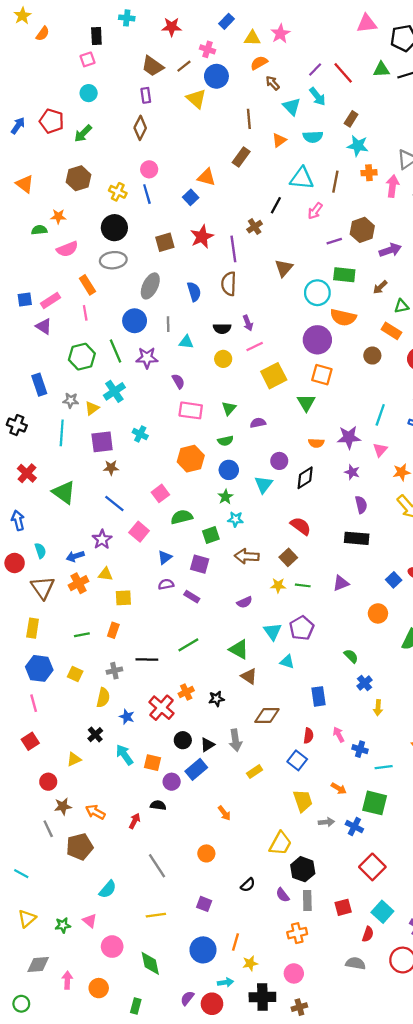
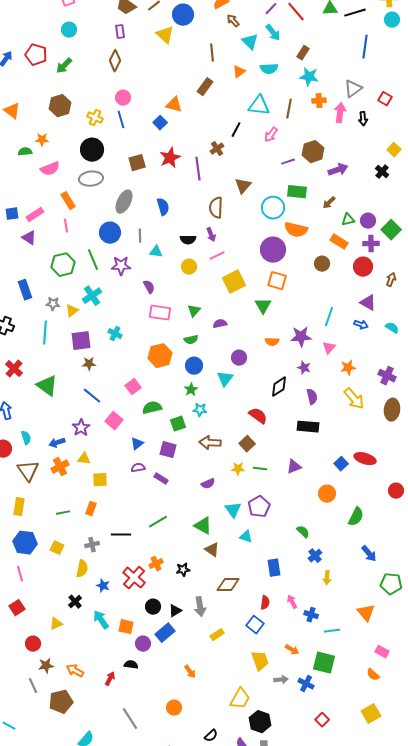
brown semicircle: (229, 284) -> (216, 208), moved
black diamond: (305, 478) -> (279, 387), moved
red square: (372, 867) -> (322, 720), size x0.6

